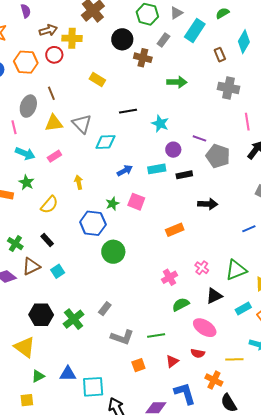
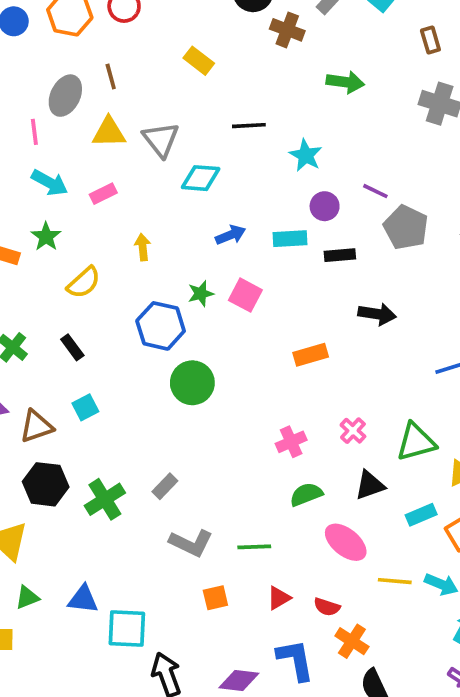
brown triangle: (31, 266) -> (36, 426), moved
red semicircle: (198, 353) -> (327, 607), moved
yellow line: (234, 359) -> (395, 581), moved

